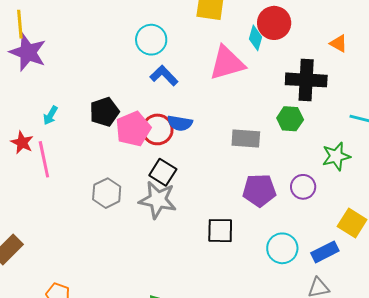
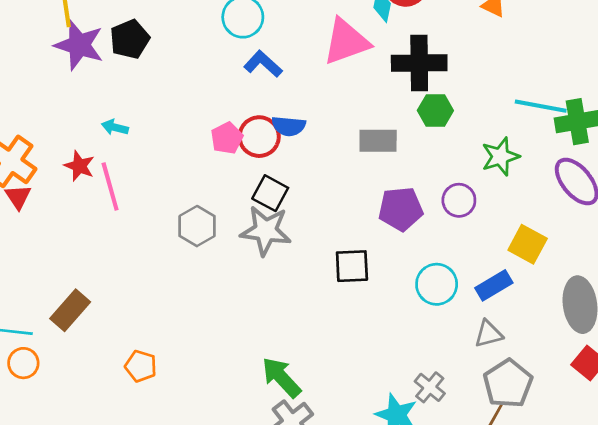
black cross: (306, 80) -> (419, 63), moved
black pentagon: (104, 112) -> (130, 39), moved
cyan arrow: (50, 115) -> (115, 127), turned 78
pink pentagon: (133, 129) -> (227, 138), size x0.7

